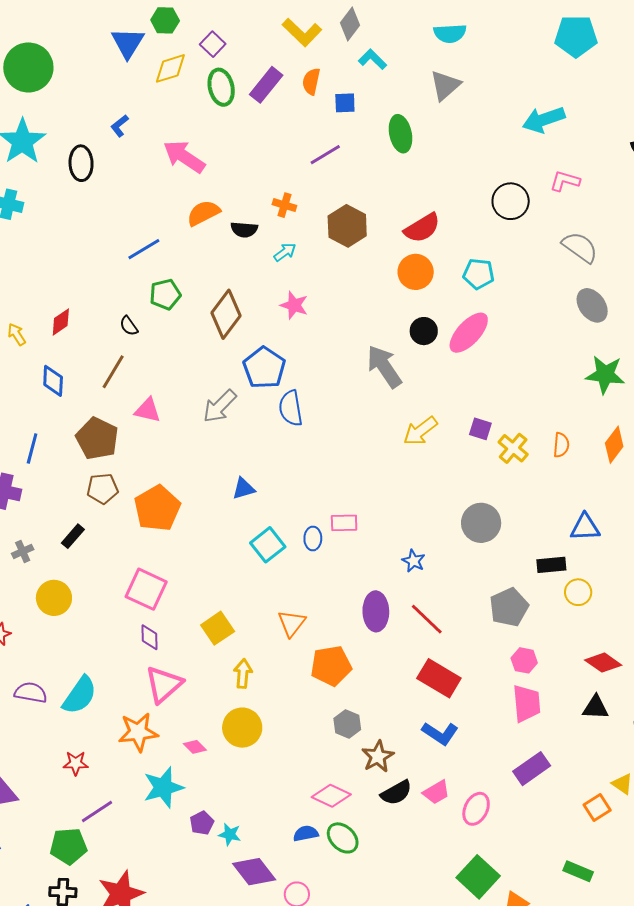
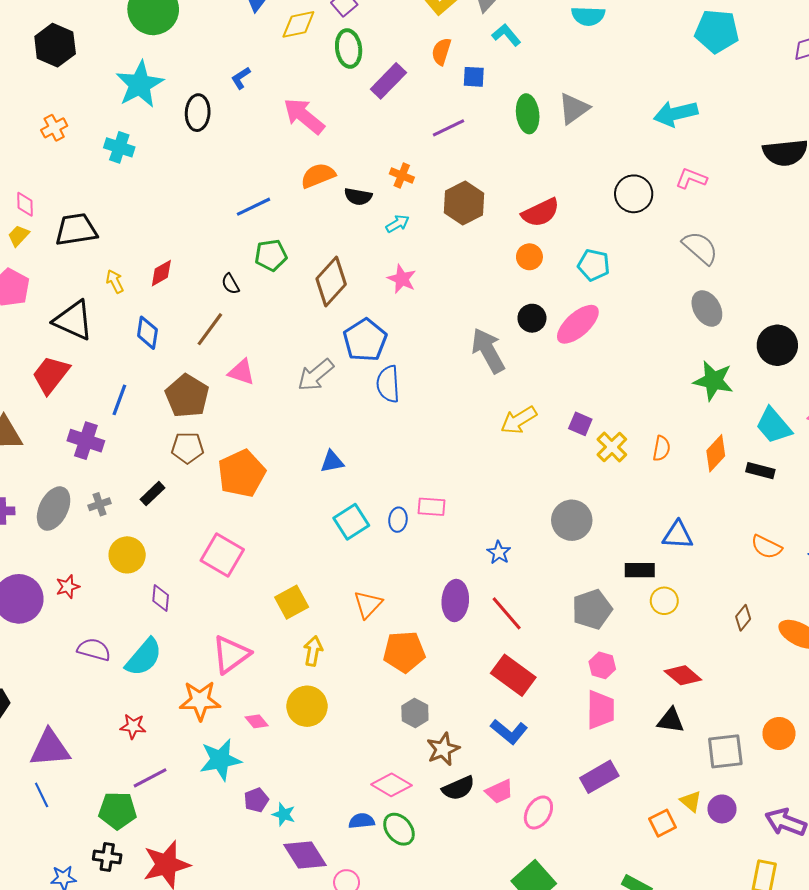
purple rectangle: (266, 85) -> (388, 81), moved
gray triangle: (445, 85) -> (574, 109), moved
orange circle: (416, 272) -> (529, 257), size x0.7
purple diamond: (149, 637) -> (161, 598), moved

